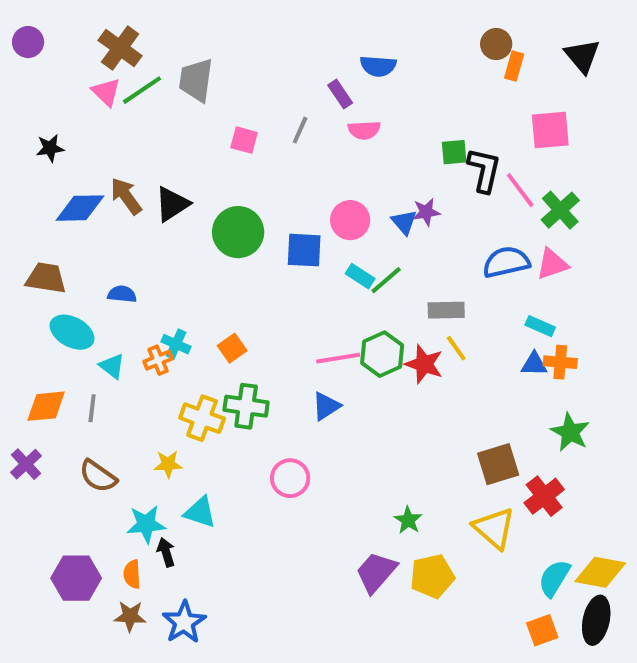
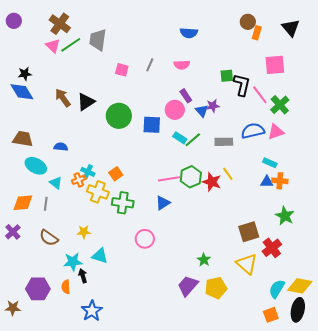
purple rectangle: (340, 94) -> (186, 96), moved
blue diamond: (80, 208) -> (22, 92), moved, turned 60
gray rectangle: (446, 310) -> (224, 142), moved
yellow cross: (202, 418) -> (98, 192), moved
brown star: (130, 616) -> (13, 308), moved

